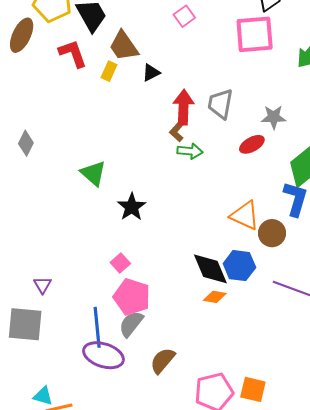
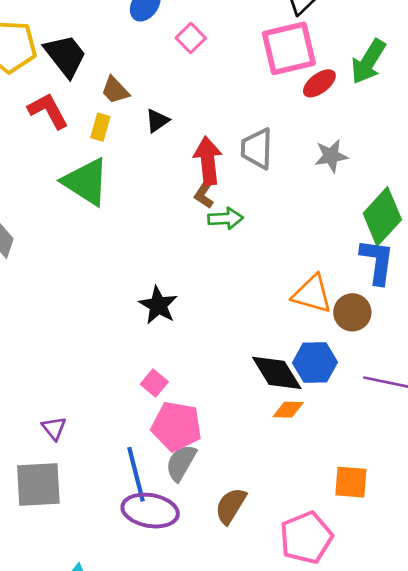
brown trapezoid: (124, 46) -> (115, 90), size x0.7
red ellipse: (252, 144) -> (319, 83), moved
green triangle: (93, 173) -> (86, 182), moved, size x1.4
orange square: (253, 389) -> (351, 482), moved

